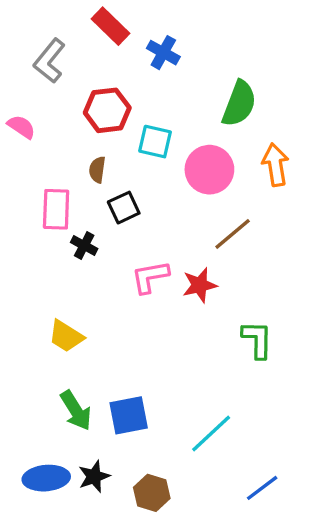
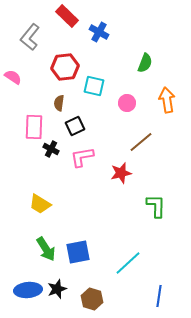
green semicircle: (239, 104) -> (145, 63), size x0.7
pink circle: (209, 170) -> (127, 103), size x0.6
pink L-shape: (150, 277) -> (82, 157), moved
blue line: (262, 488) -> (159, 296), turned -45

